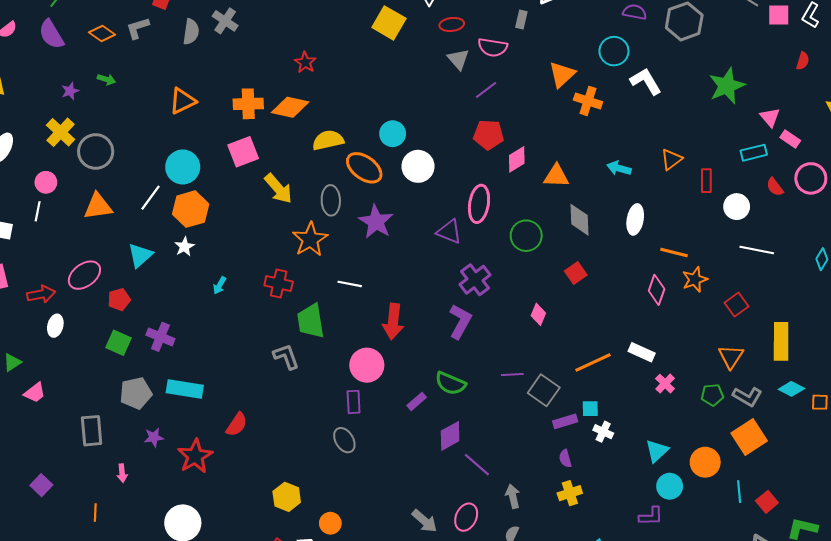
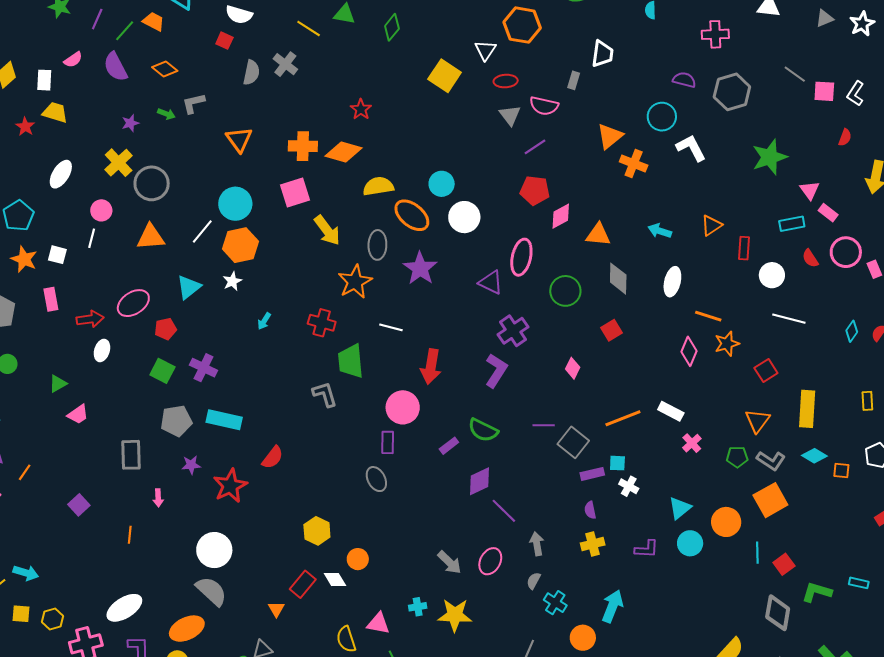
gray L-shape: (138, 28) -> (193, 103), moved
orange triangle: (183, 101) -> (239, 139), turned -44
purple L-shape: (651, 516) -> (646, 549), moved

